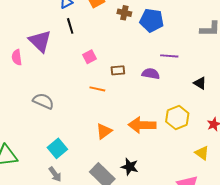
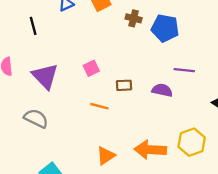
black line: (70, 26) -> (33, 26), moved
purple triangle: (40, 41) -> (45, 76), moved

